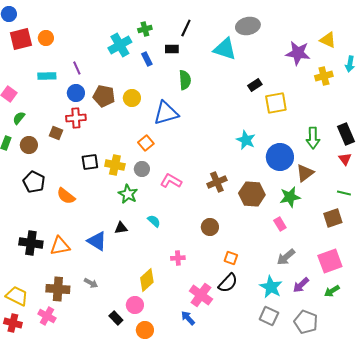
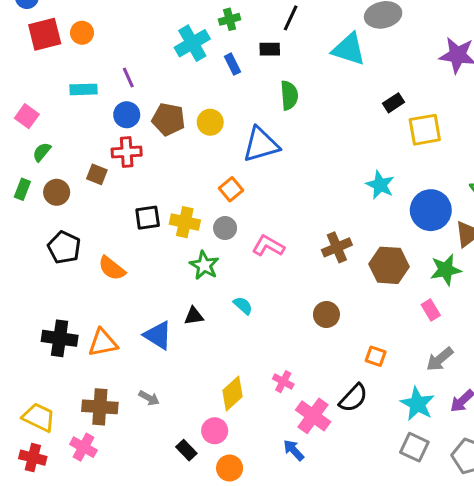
pink cross: (178, 258) -> (283, 382), moved, turned 32
orange square: (231, 258) -> (376, 356), moved

